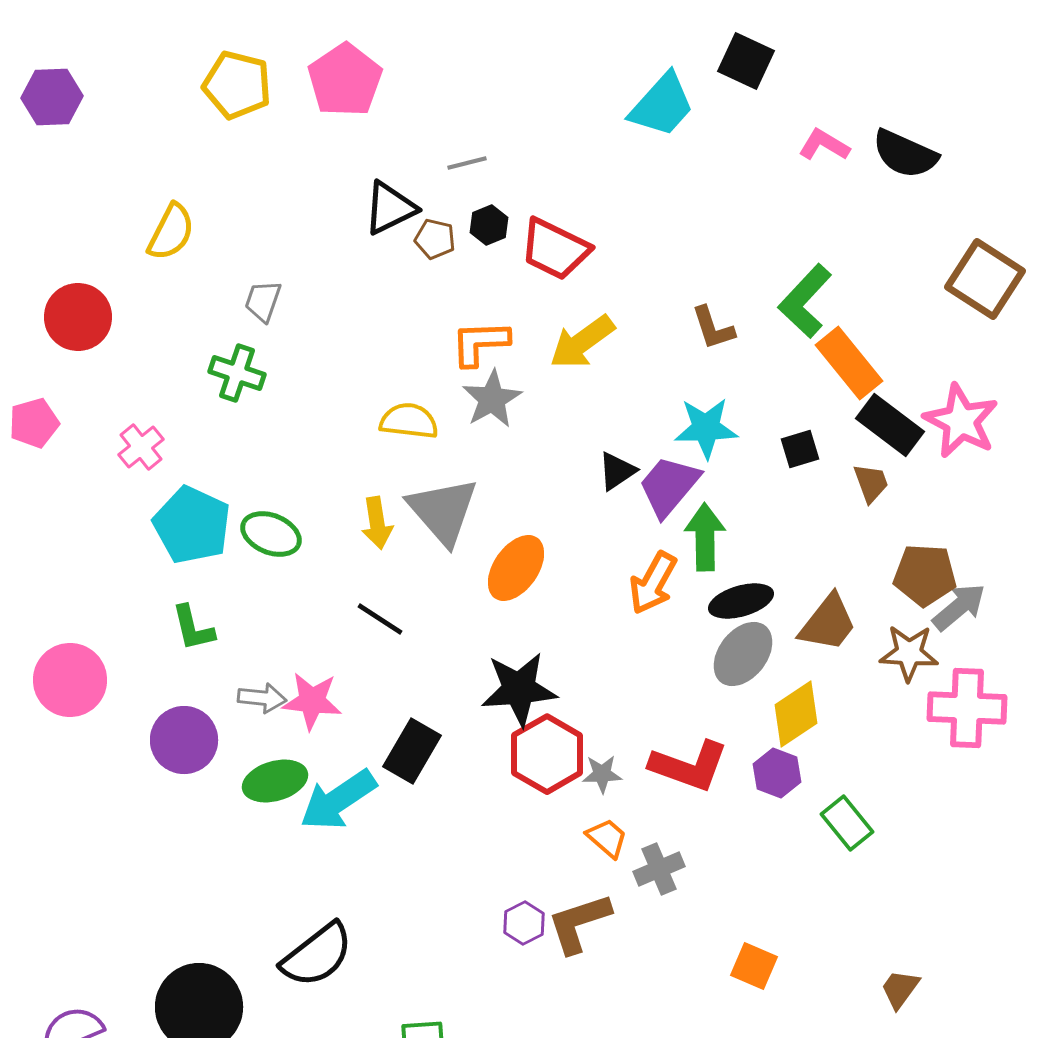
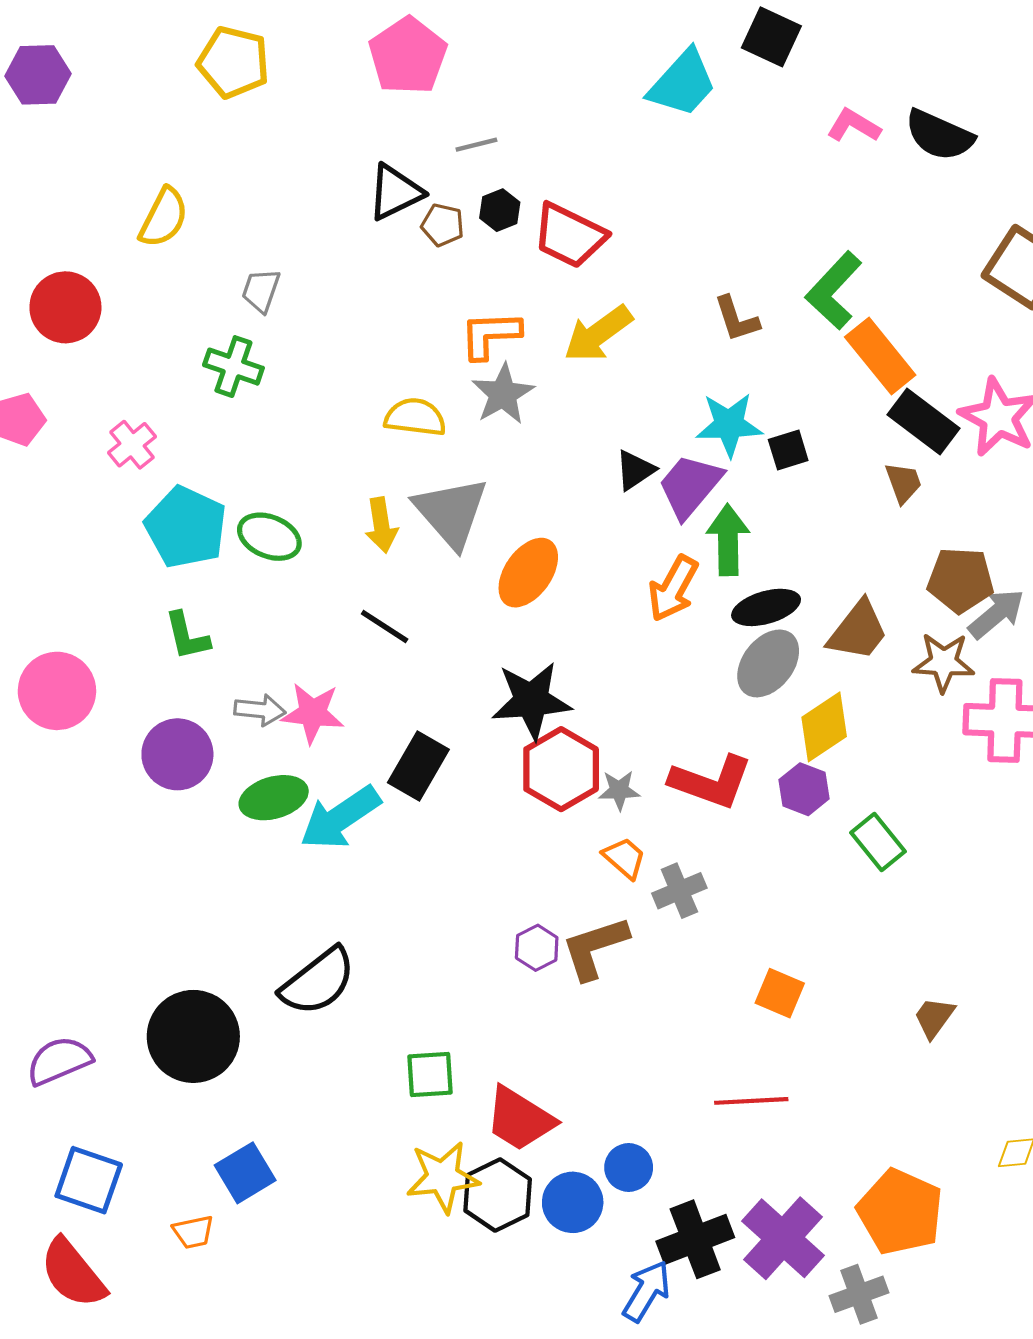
pink pentagon: (345, 80) -> (408, 56), moved
black square: (800, 449) -> (788, 450), moved

